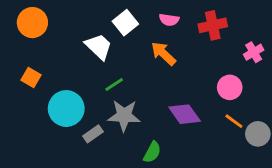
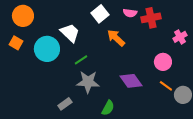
pink semicircle: (169, 20) -> (130, 13), moved
white square: (125, 23) -> (100, 14), moved
orange square: (31, 78) -> (16, 43), moved
cyan circle: (66, 109) -> (47, 49), moved
gray rectangle: (93, 134) -> (65, 104), moved

